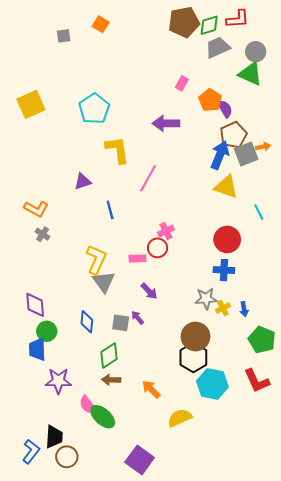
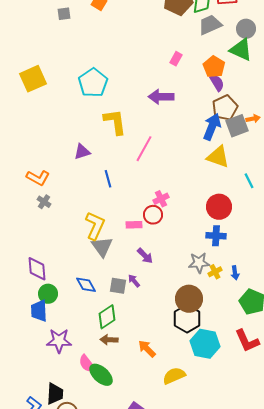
orange pentagon: (210, 100) -> (214, 67), moved
blue diamond: (87, 322) -> (86, 285), turned -35

